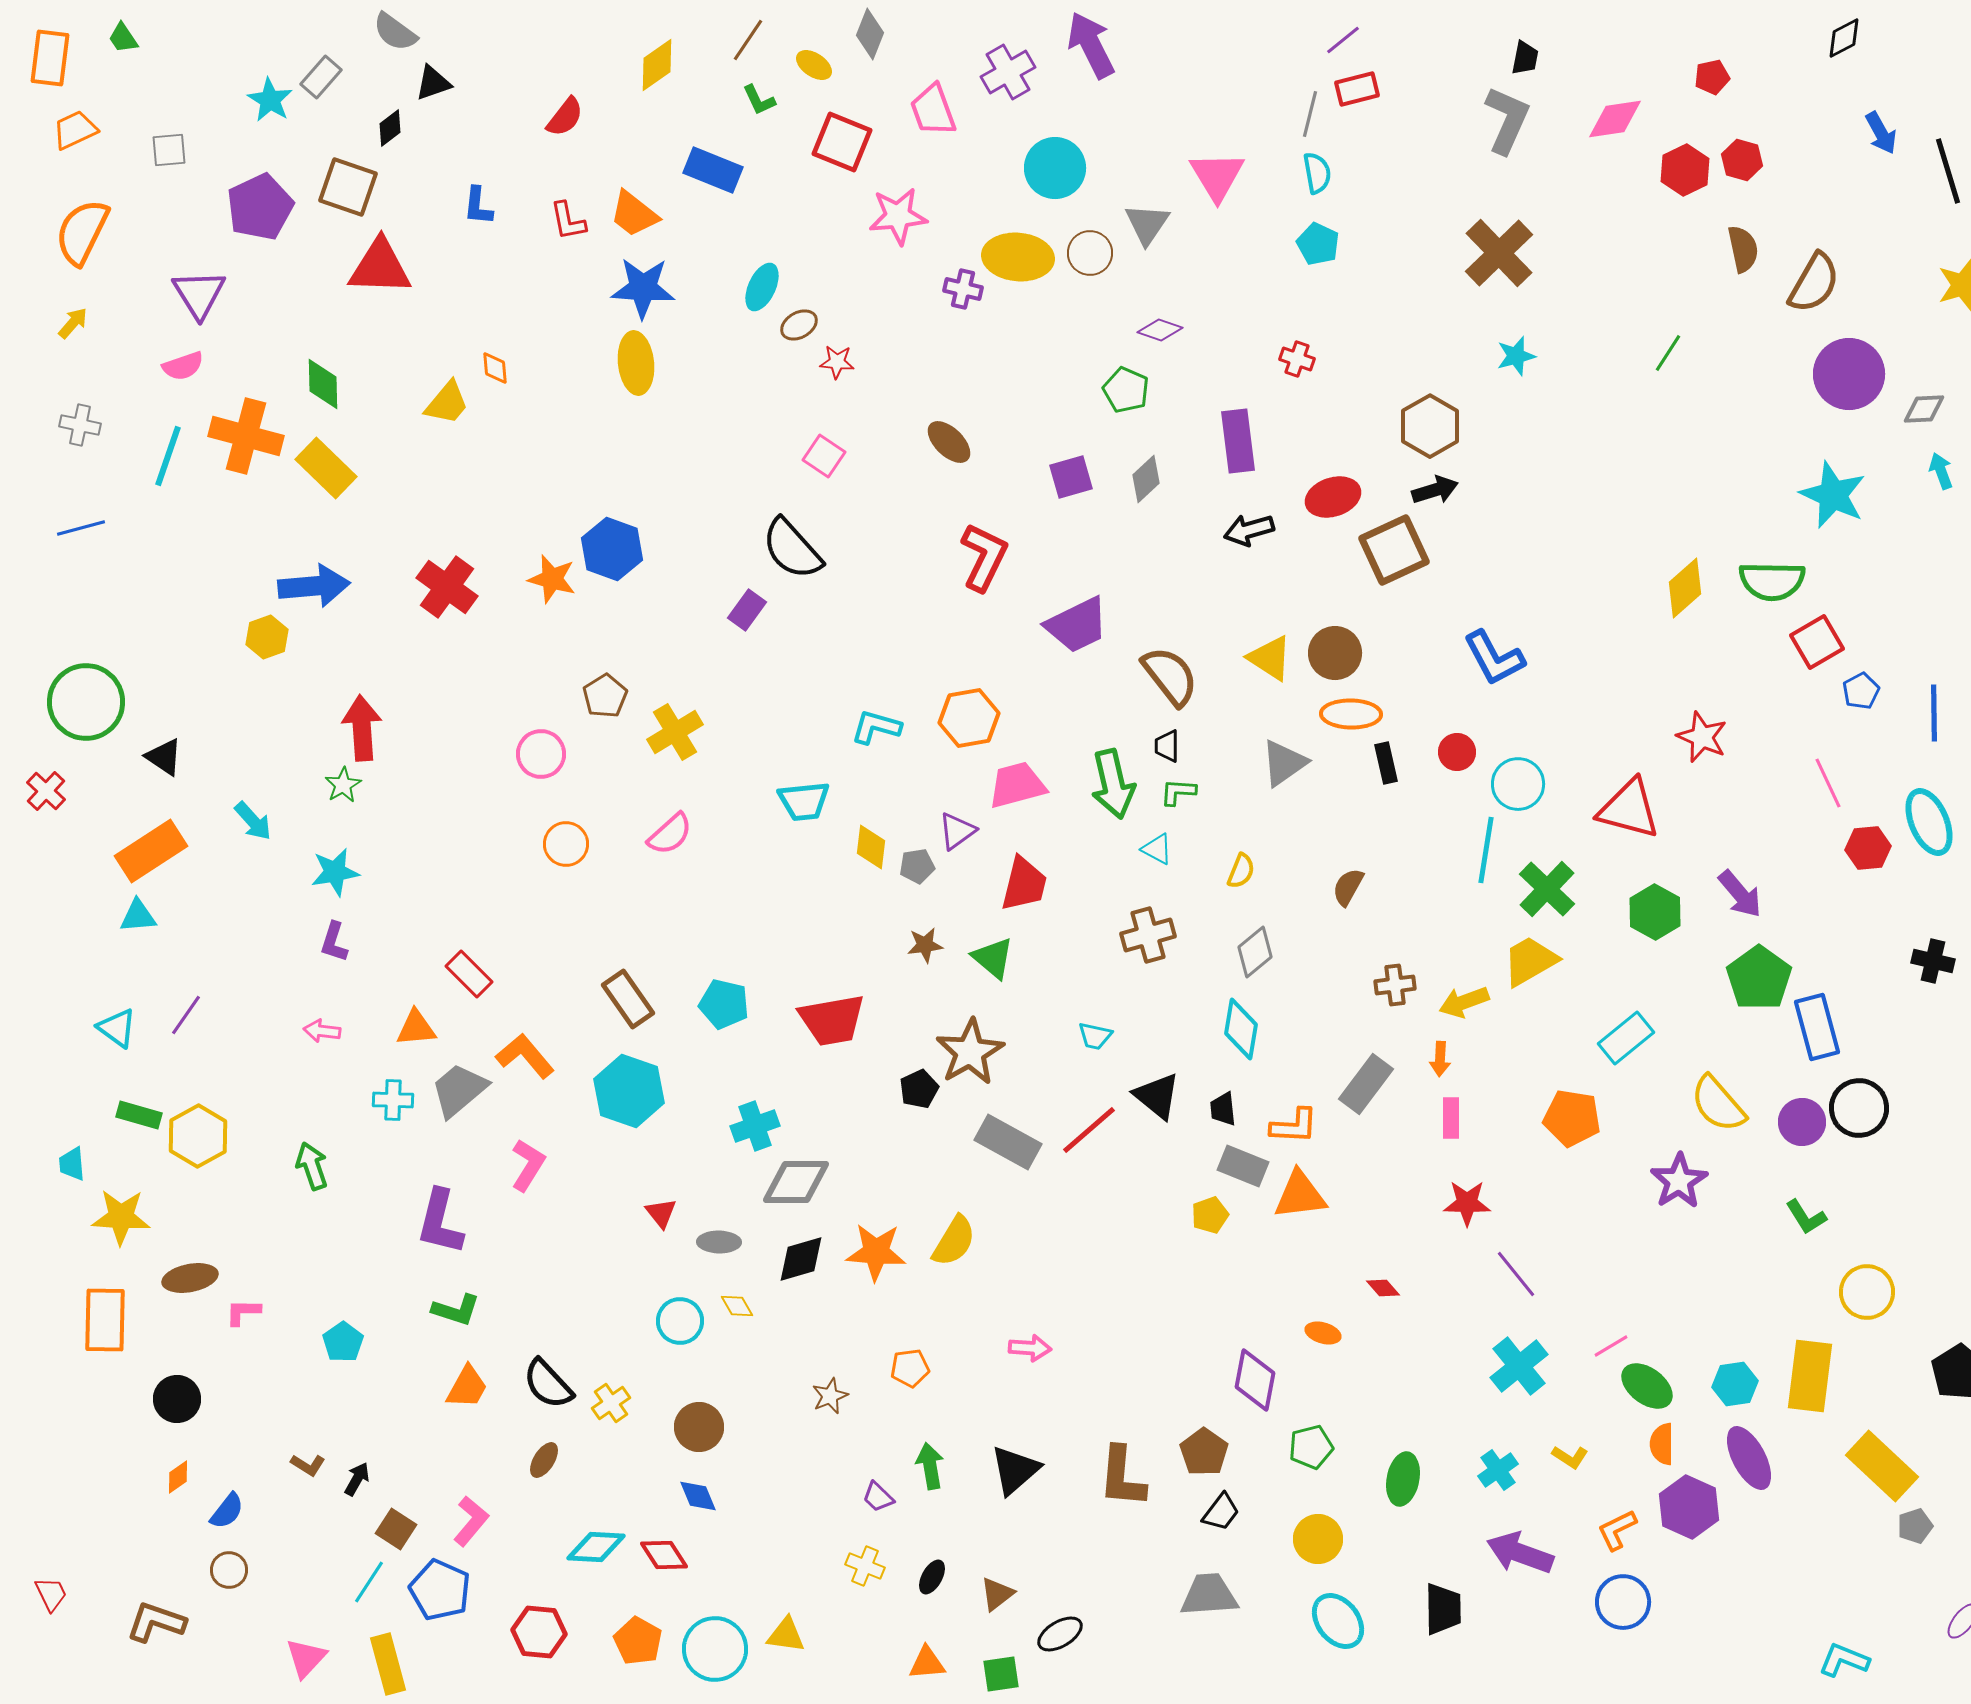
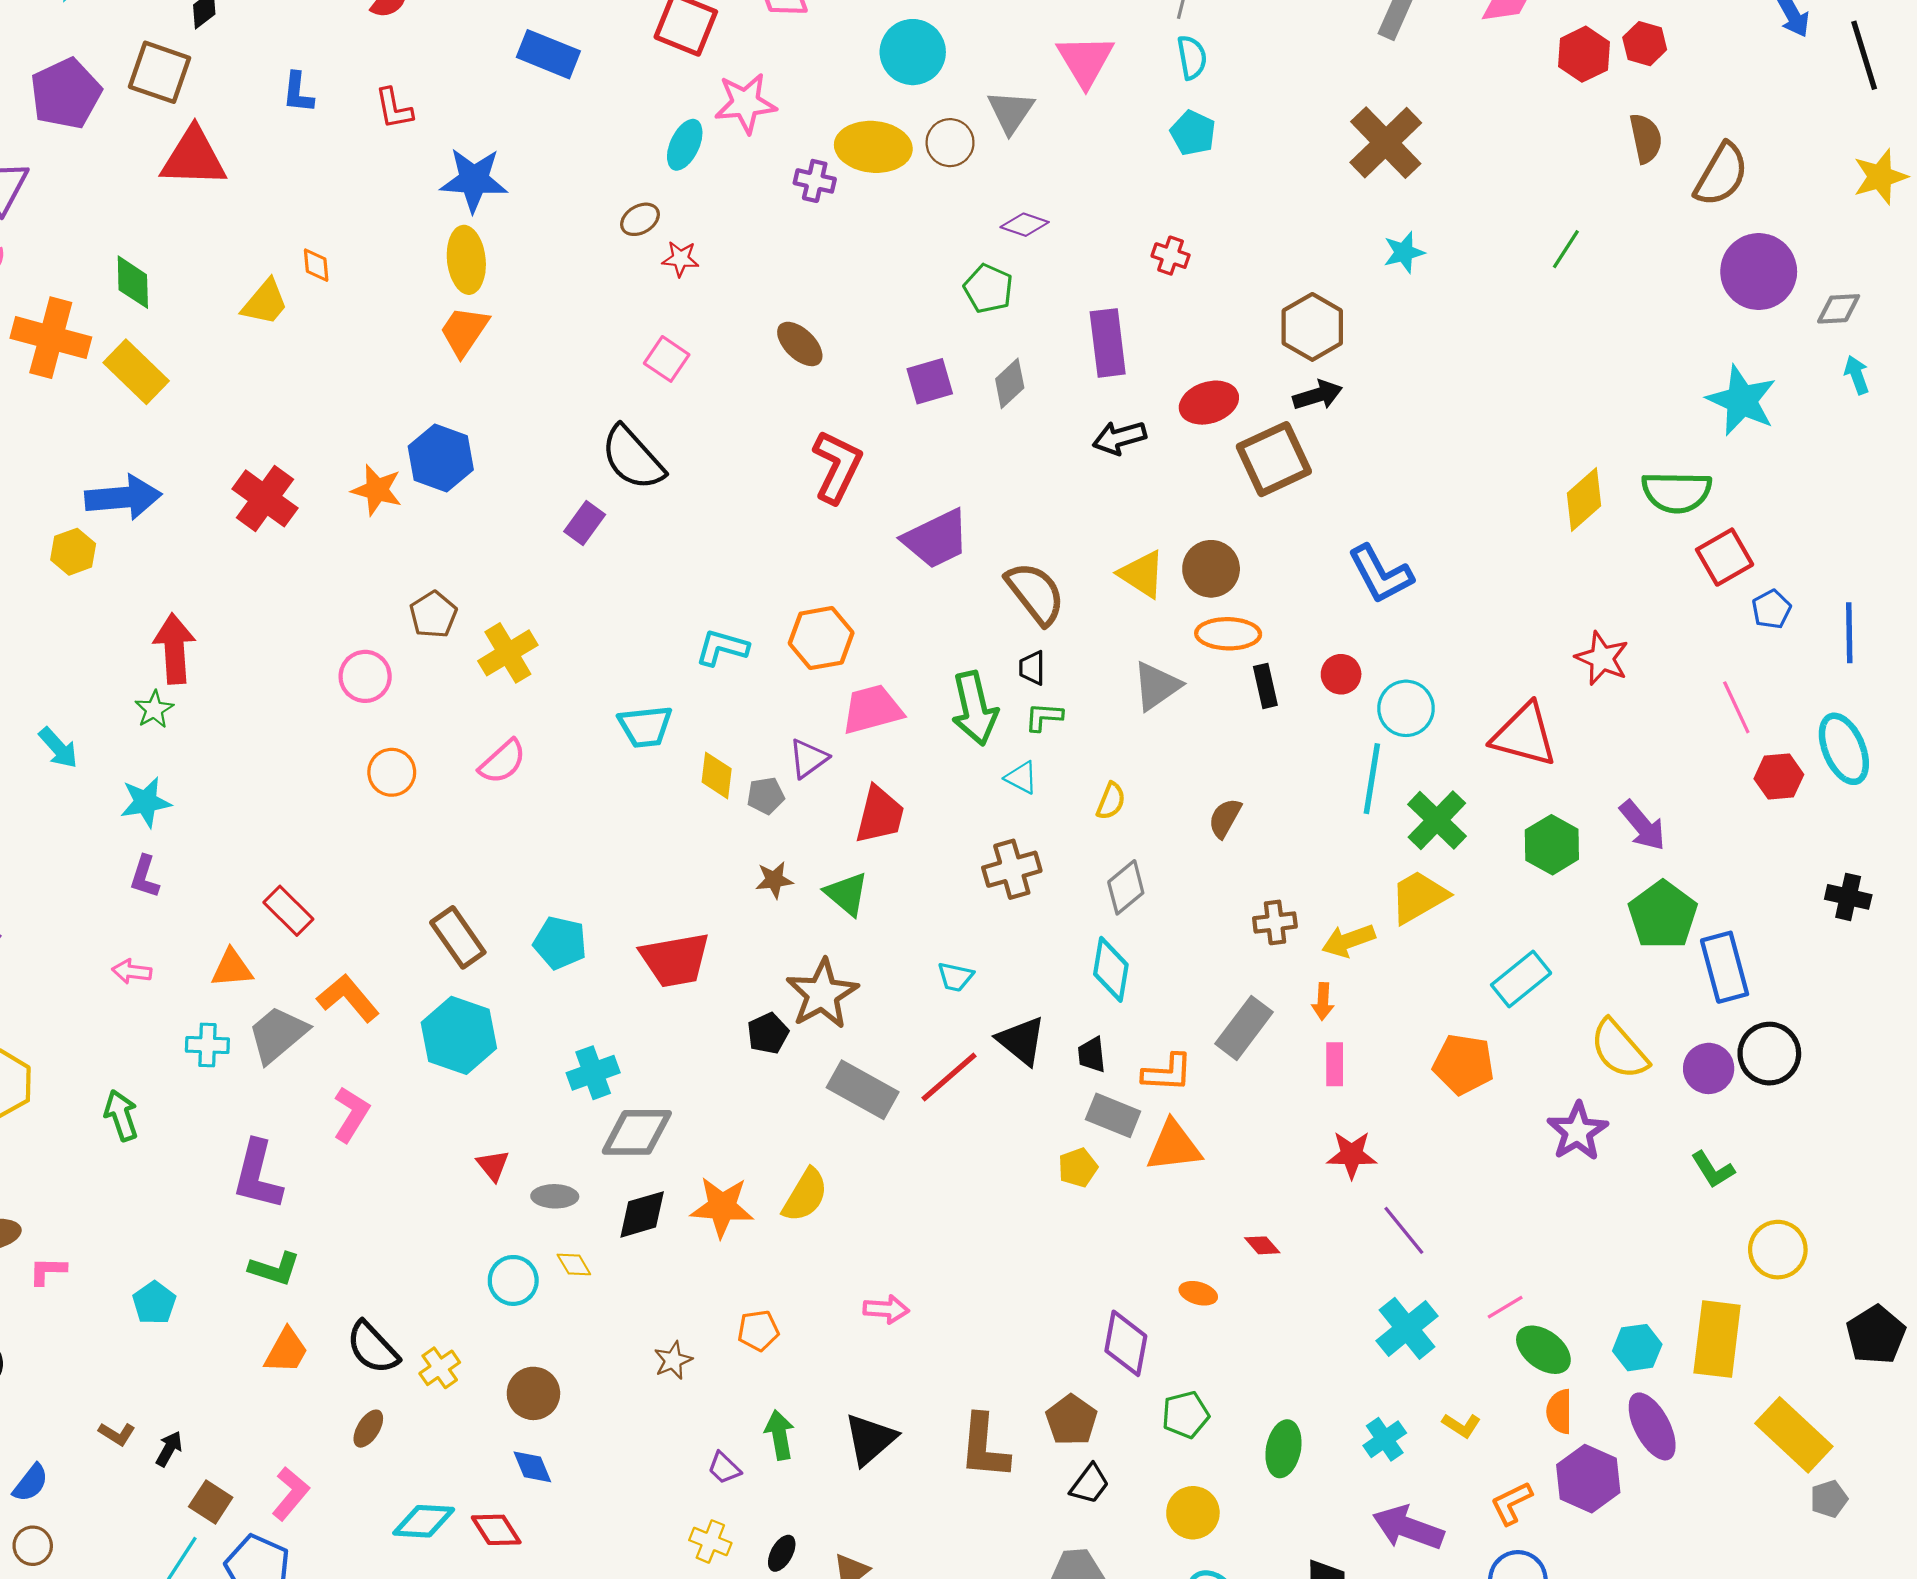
orange trapezoid: (634, 214) -> (464, 331), moved, turned 86
cyan ellipse: (762, 287) -> (685, 145), moved

